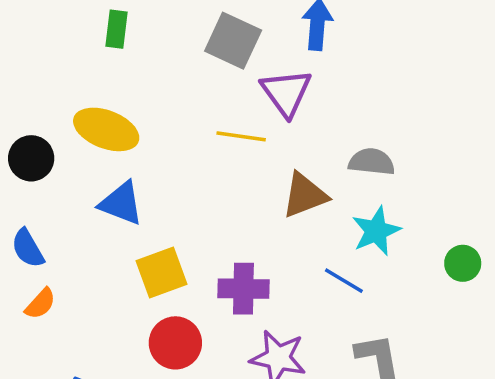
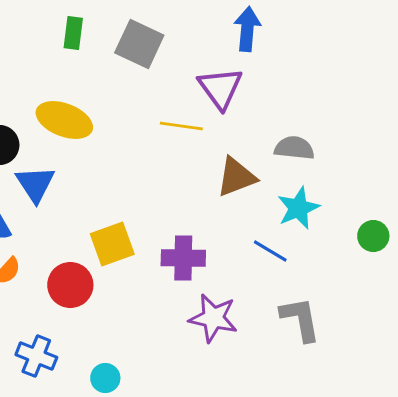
gray square: (233, 41) -> (139, 44), moved
blue triangle: (121, 203) -> (35, 184), moved, turned 36
red circle: (175, 343) -> (70, 285), moved

